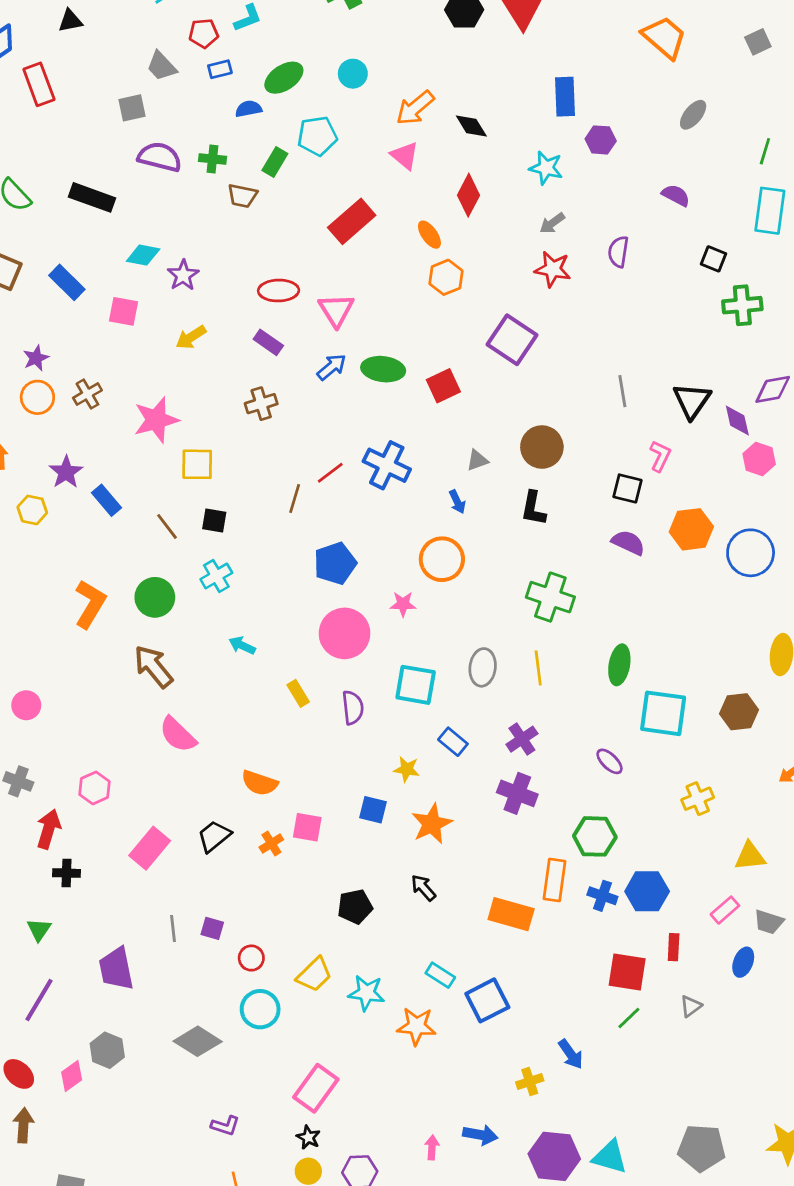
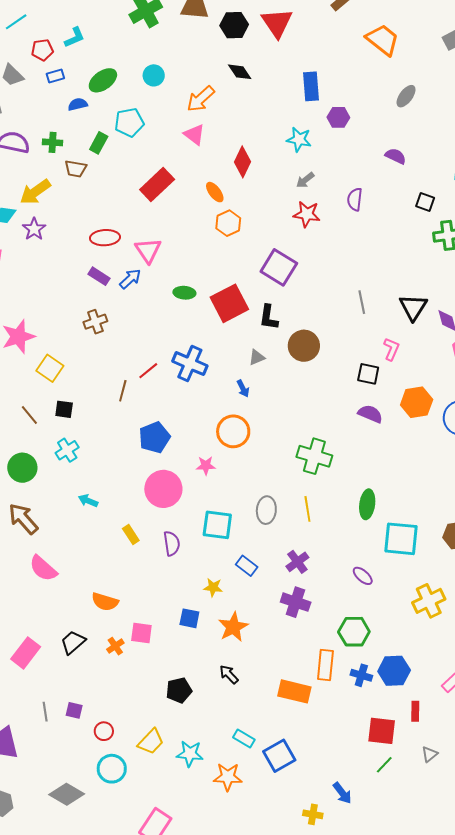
black diamond: (471, 126) -> (240, 72), moved
yellow arrow: (191, 337) -> (35, 192), moved, size x1.4
blue arrow: (332, 367) -> (130, 279), moved
green ellipse: (383, 369) -> (184, 293), size x0.7
red square: (443, 386) -> (229, 303), size x1.5
yellow square: (197, 464) -> (50, 368), turned 36
black L-shape: (533, 508) -> (269, 317), moved
yellow cross: (698, 799) -> (429, 601), size x1.4
yellow cross: (530, 1081) -> (313, 814), turned 30

